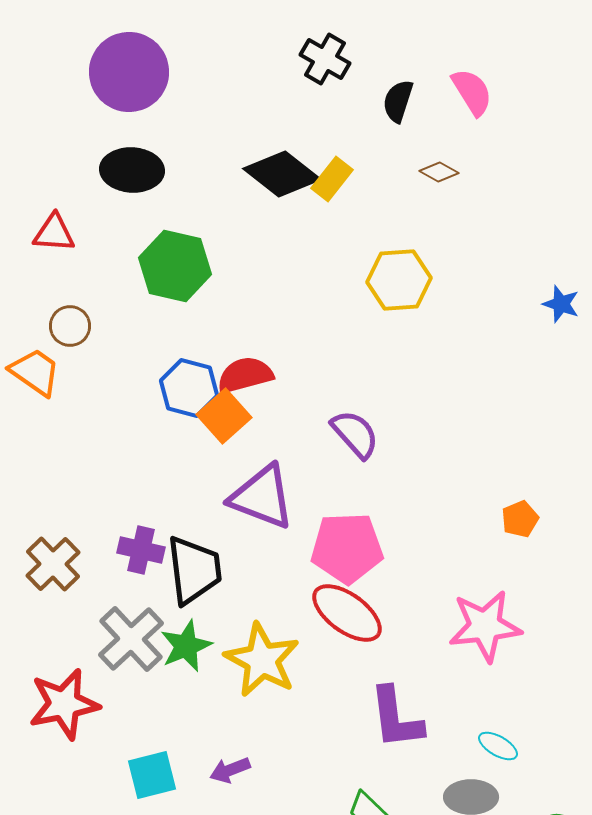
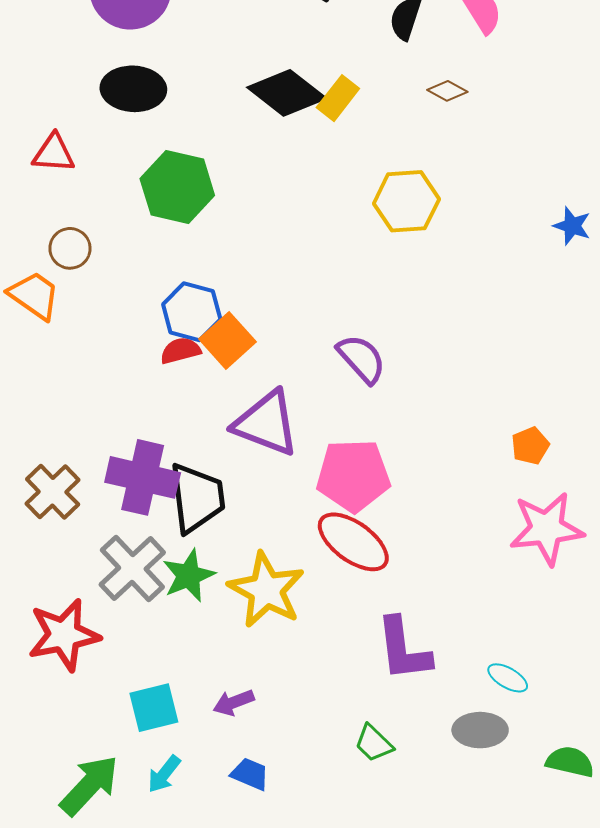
red semicircle: (245, 375) -> (180, 351), moved, size x0.7
purple cross: (141, 550) -> (143, 477), size x1.5
pink star: (485, 626) -> (547, 529), moved

